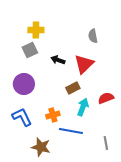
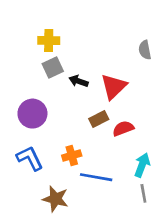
gray semicircle: (93, 36) -> (145, 50), moved
gray square: (30, 50) -> (53, 68), moved
red semicircle: (106, 98) -> (123, 128), moved
cyan arrow: (83, 107) -> (142, 165), moved

